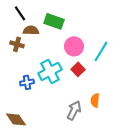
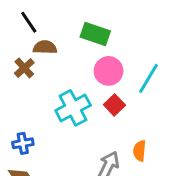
green rectangle: (54, 21) -> (95, 34), moved
brown cross: (17, 44) -> (24, 68), turned 32
blue cross: (27, 82) -> (23, 143), moved

